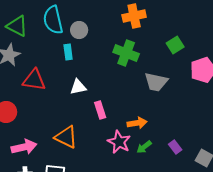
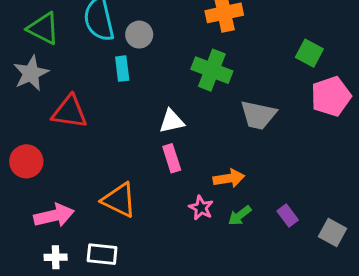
green square: (175, 45) -> (309, 53), moved, turned -30
white triangle: (78, 87) -> (172, 121), moved
pink star: (119, 142) -> (201, 208), size x0.7

